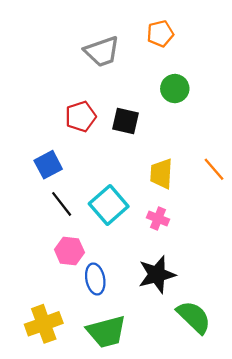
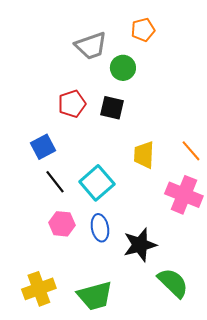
green circle: (175, 89) -> (123, 68), moved
pink cross: (158, 218) -> (184, 195), moved, size x1.8
blue ellipse: (95, 279) -> (100, 228), moved

